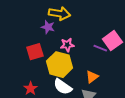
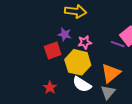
purple star: (48, 27) -> (65, 34), moved
orange triangle: (92, 77) -> (111, 73), size x1.5

